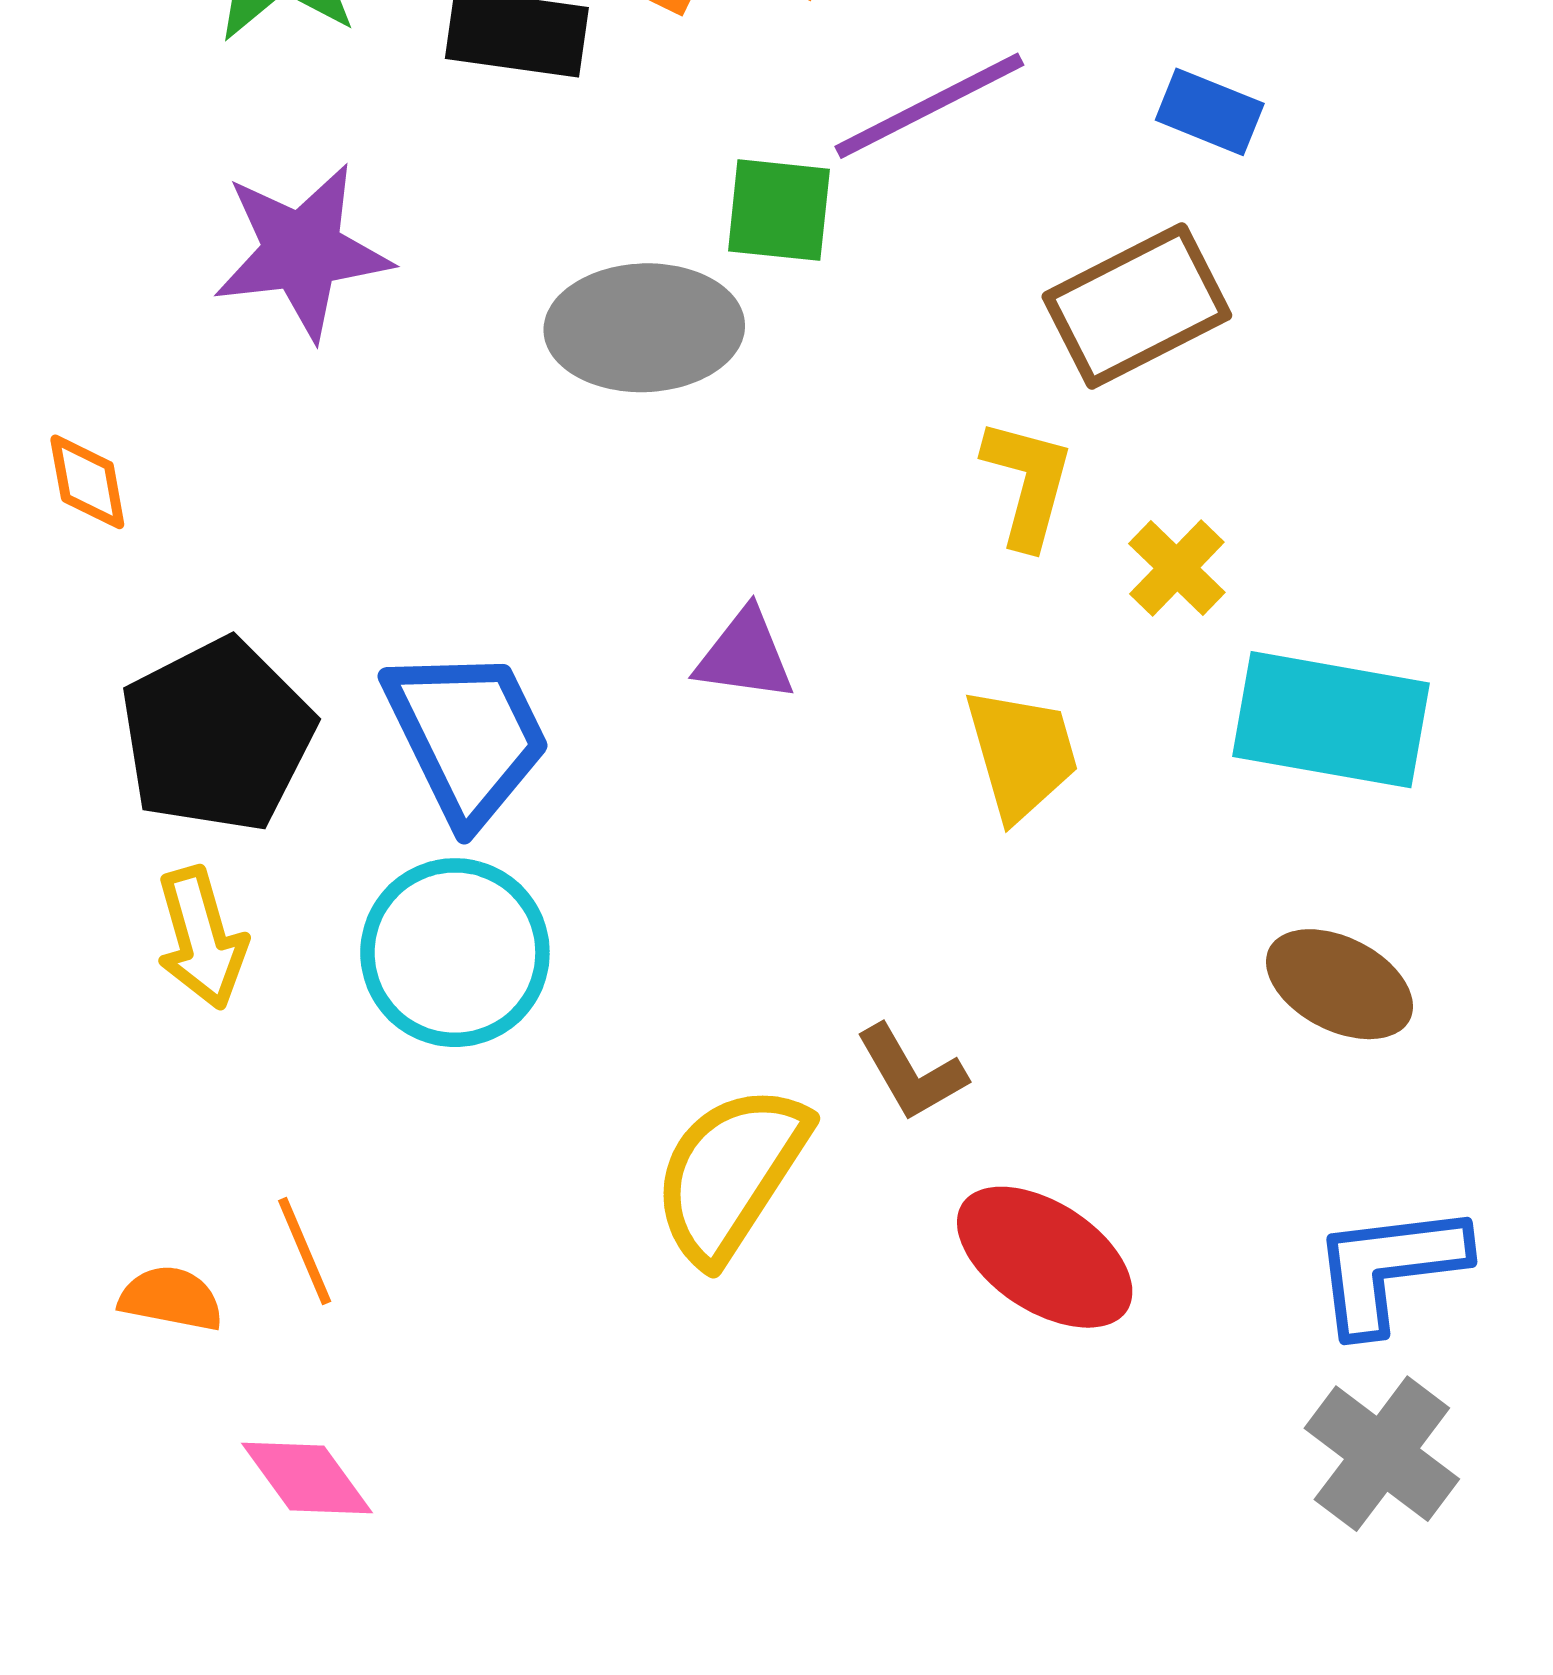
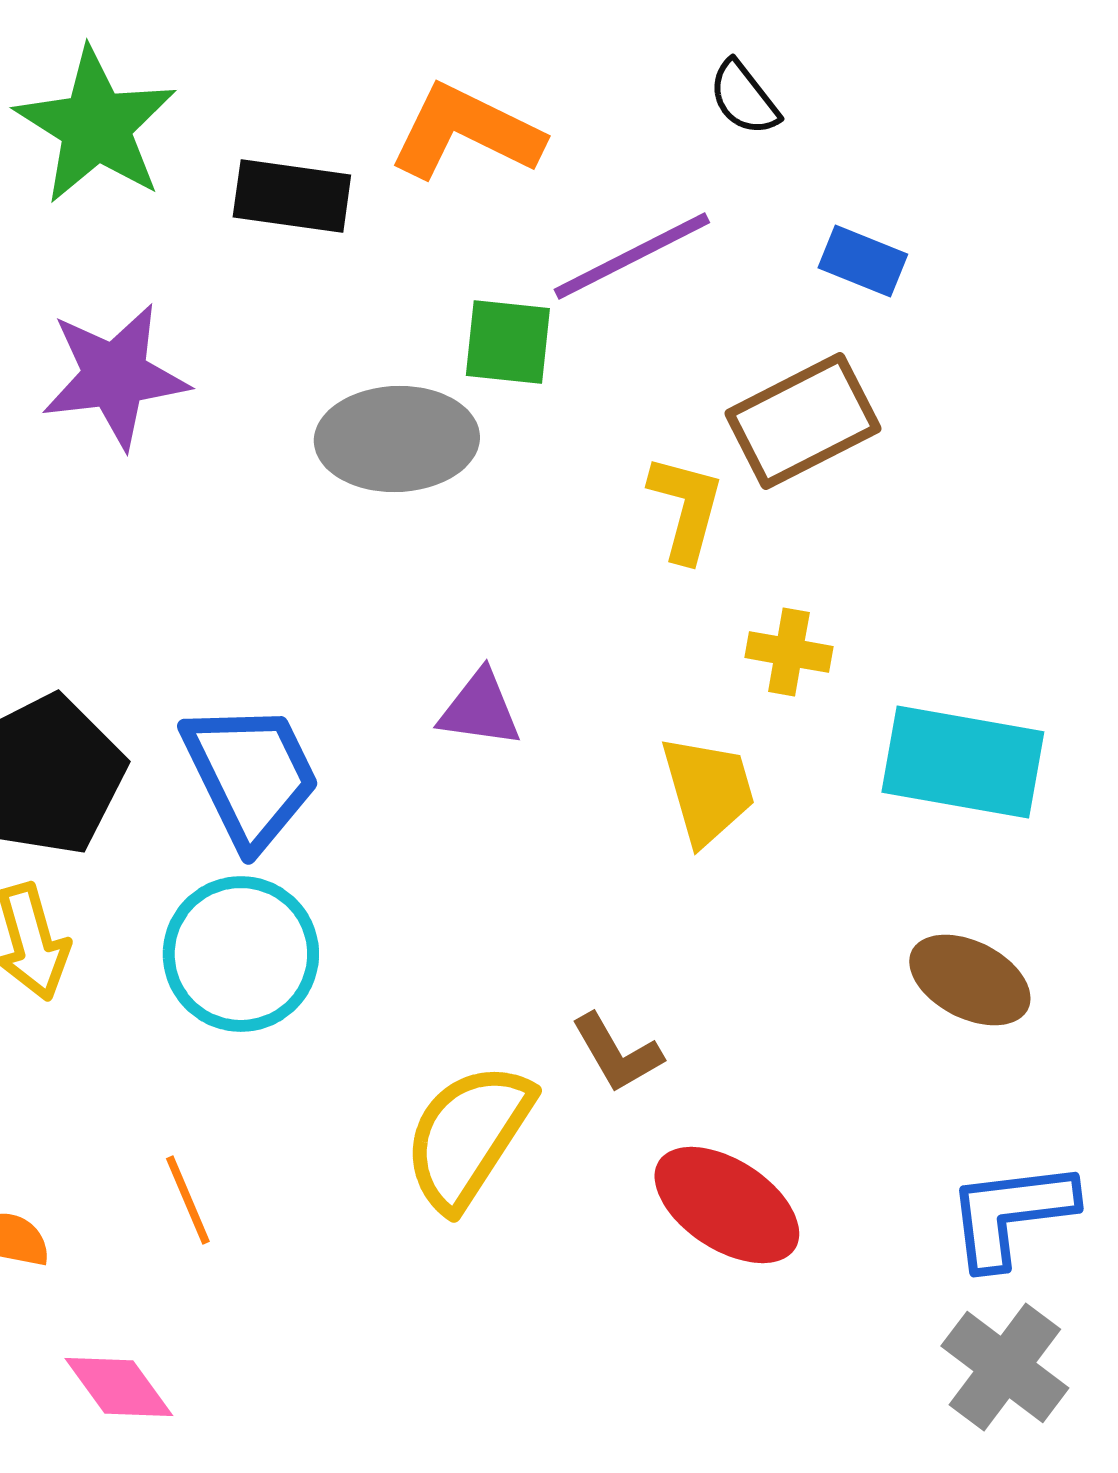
yellow L-shape: (1028, 483) -> (686, 508), moved
yellow cross: (1177, 568) -> (789, 652), moved, turned -34
orange line: (305, 1251) -> (188, 1200), moved

